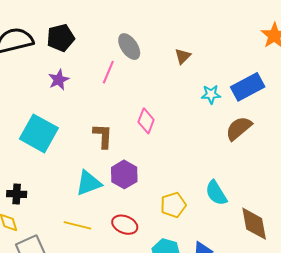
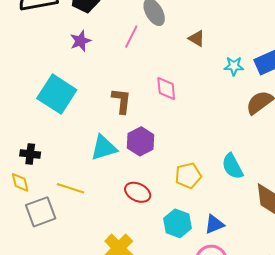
brown triangle: (183, 56) -> (197, 38), moved, turned -48
pink diamond: (146, 121) -> (166, 89), turned -30
yellow line: (78, 225) -> (71, 188), moved

